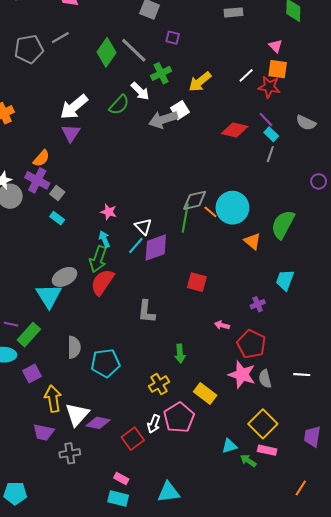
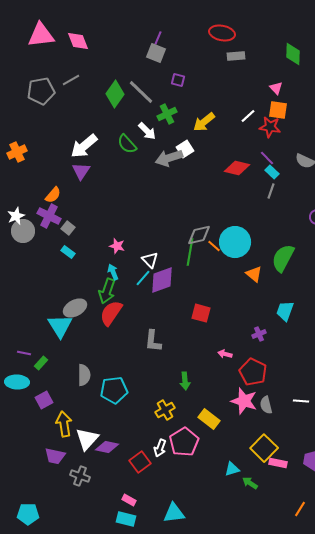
green semicircle: (119, 105) -> (127, 144), turned 95
green rectangle: (29, 335) -> (41, 363), size x0.6
pink rectangle: (267, 450) -> (278, 463), moved
gray cross: (70, 453) -> (80, 476), turned 30

